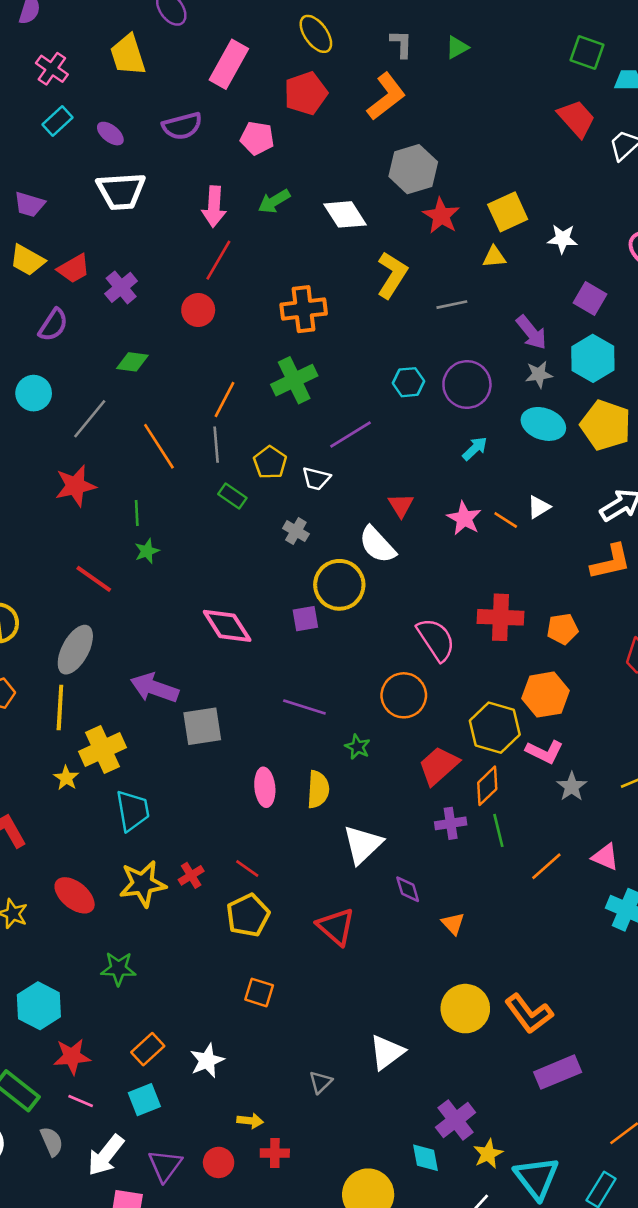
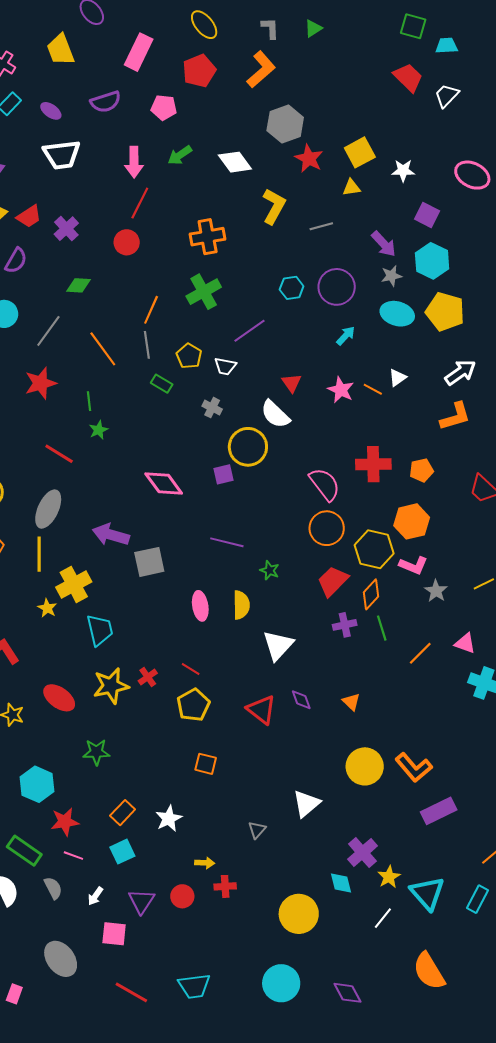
orange circle: (404, 695) -> (327, 528), moved
purple diamond: (408, 889) -> (301, 700), moved
white arrow: (106, 1155) -> (95, 896), size x0.6

